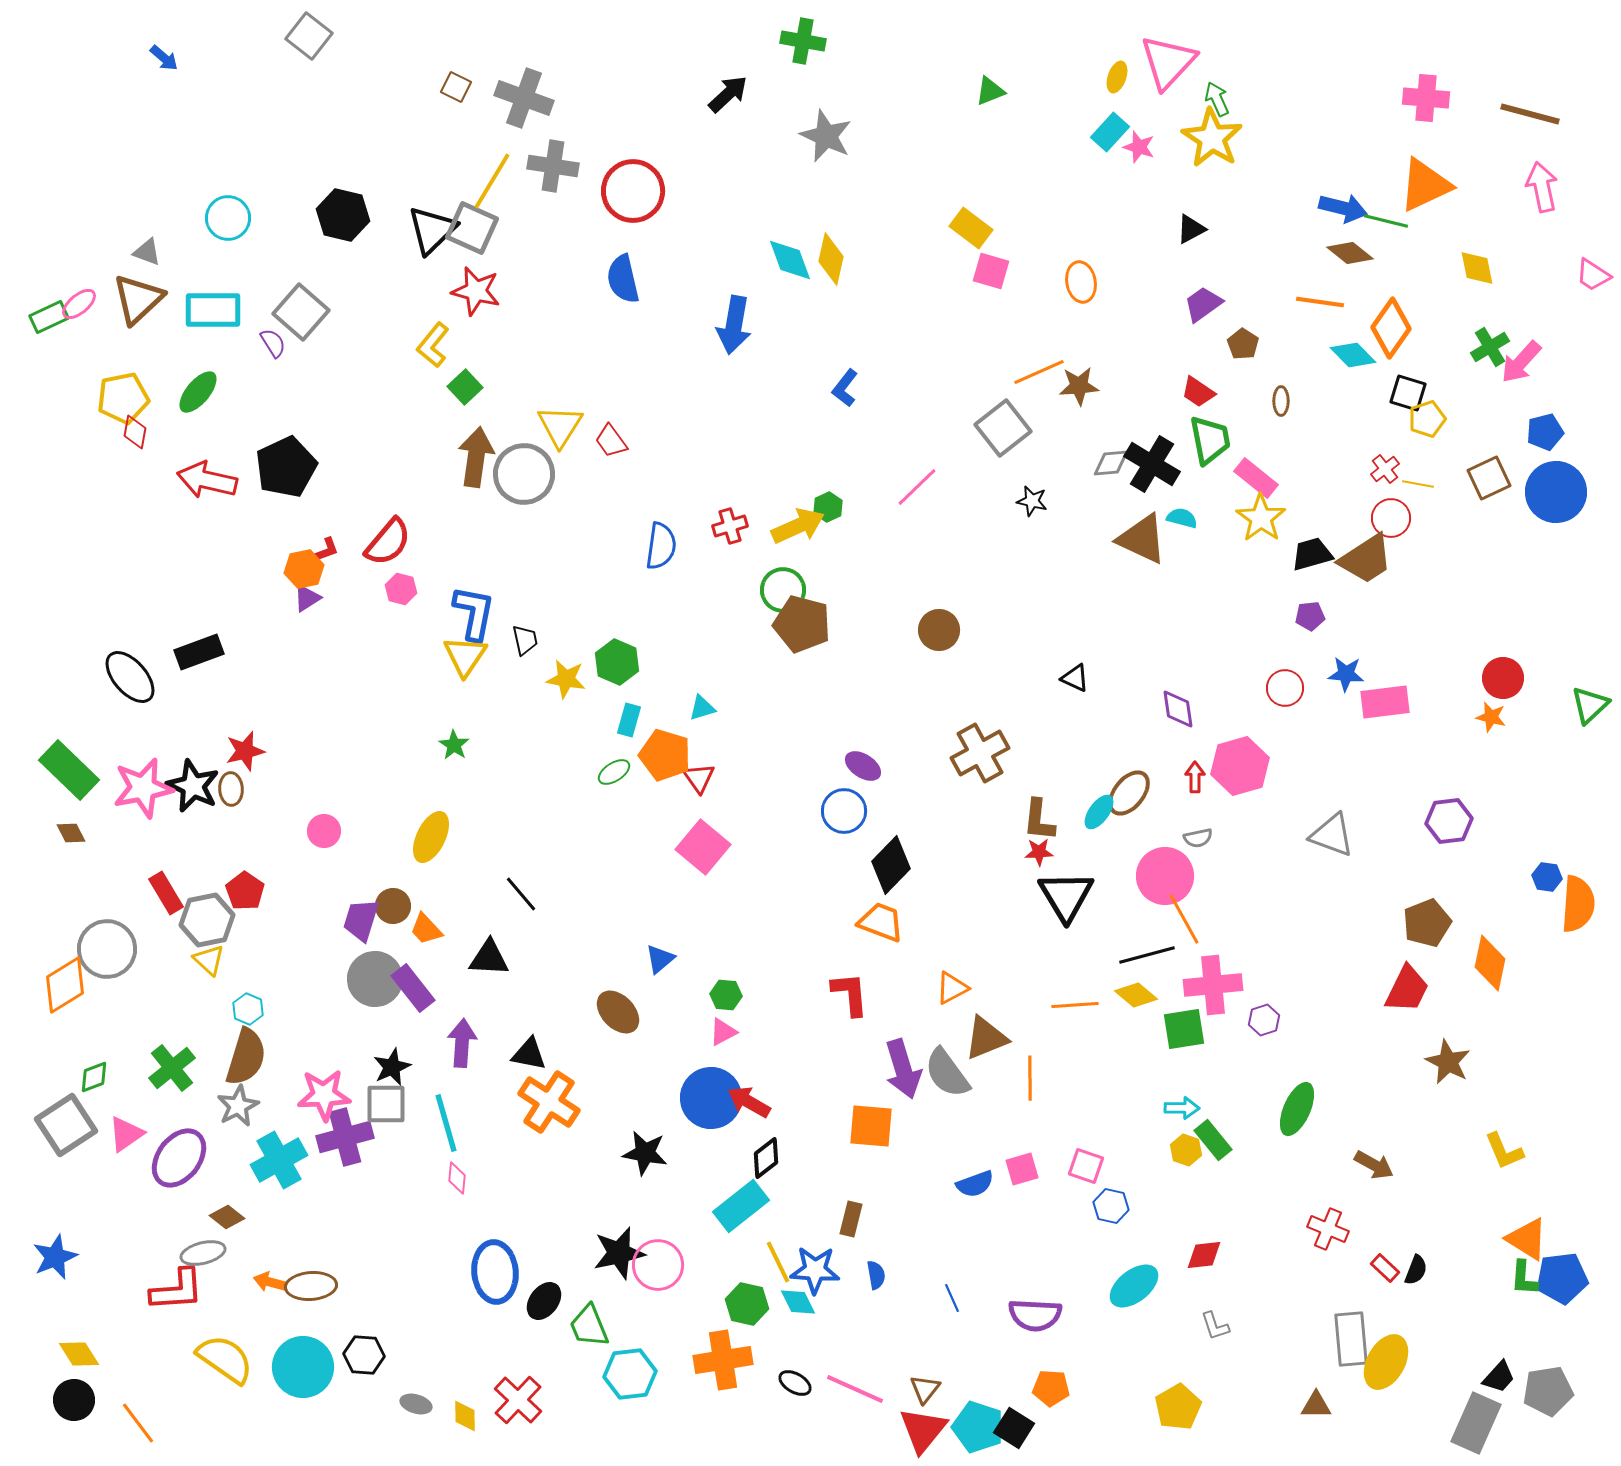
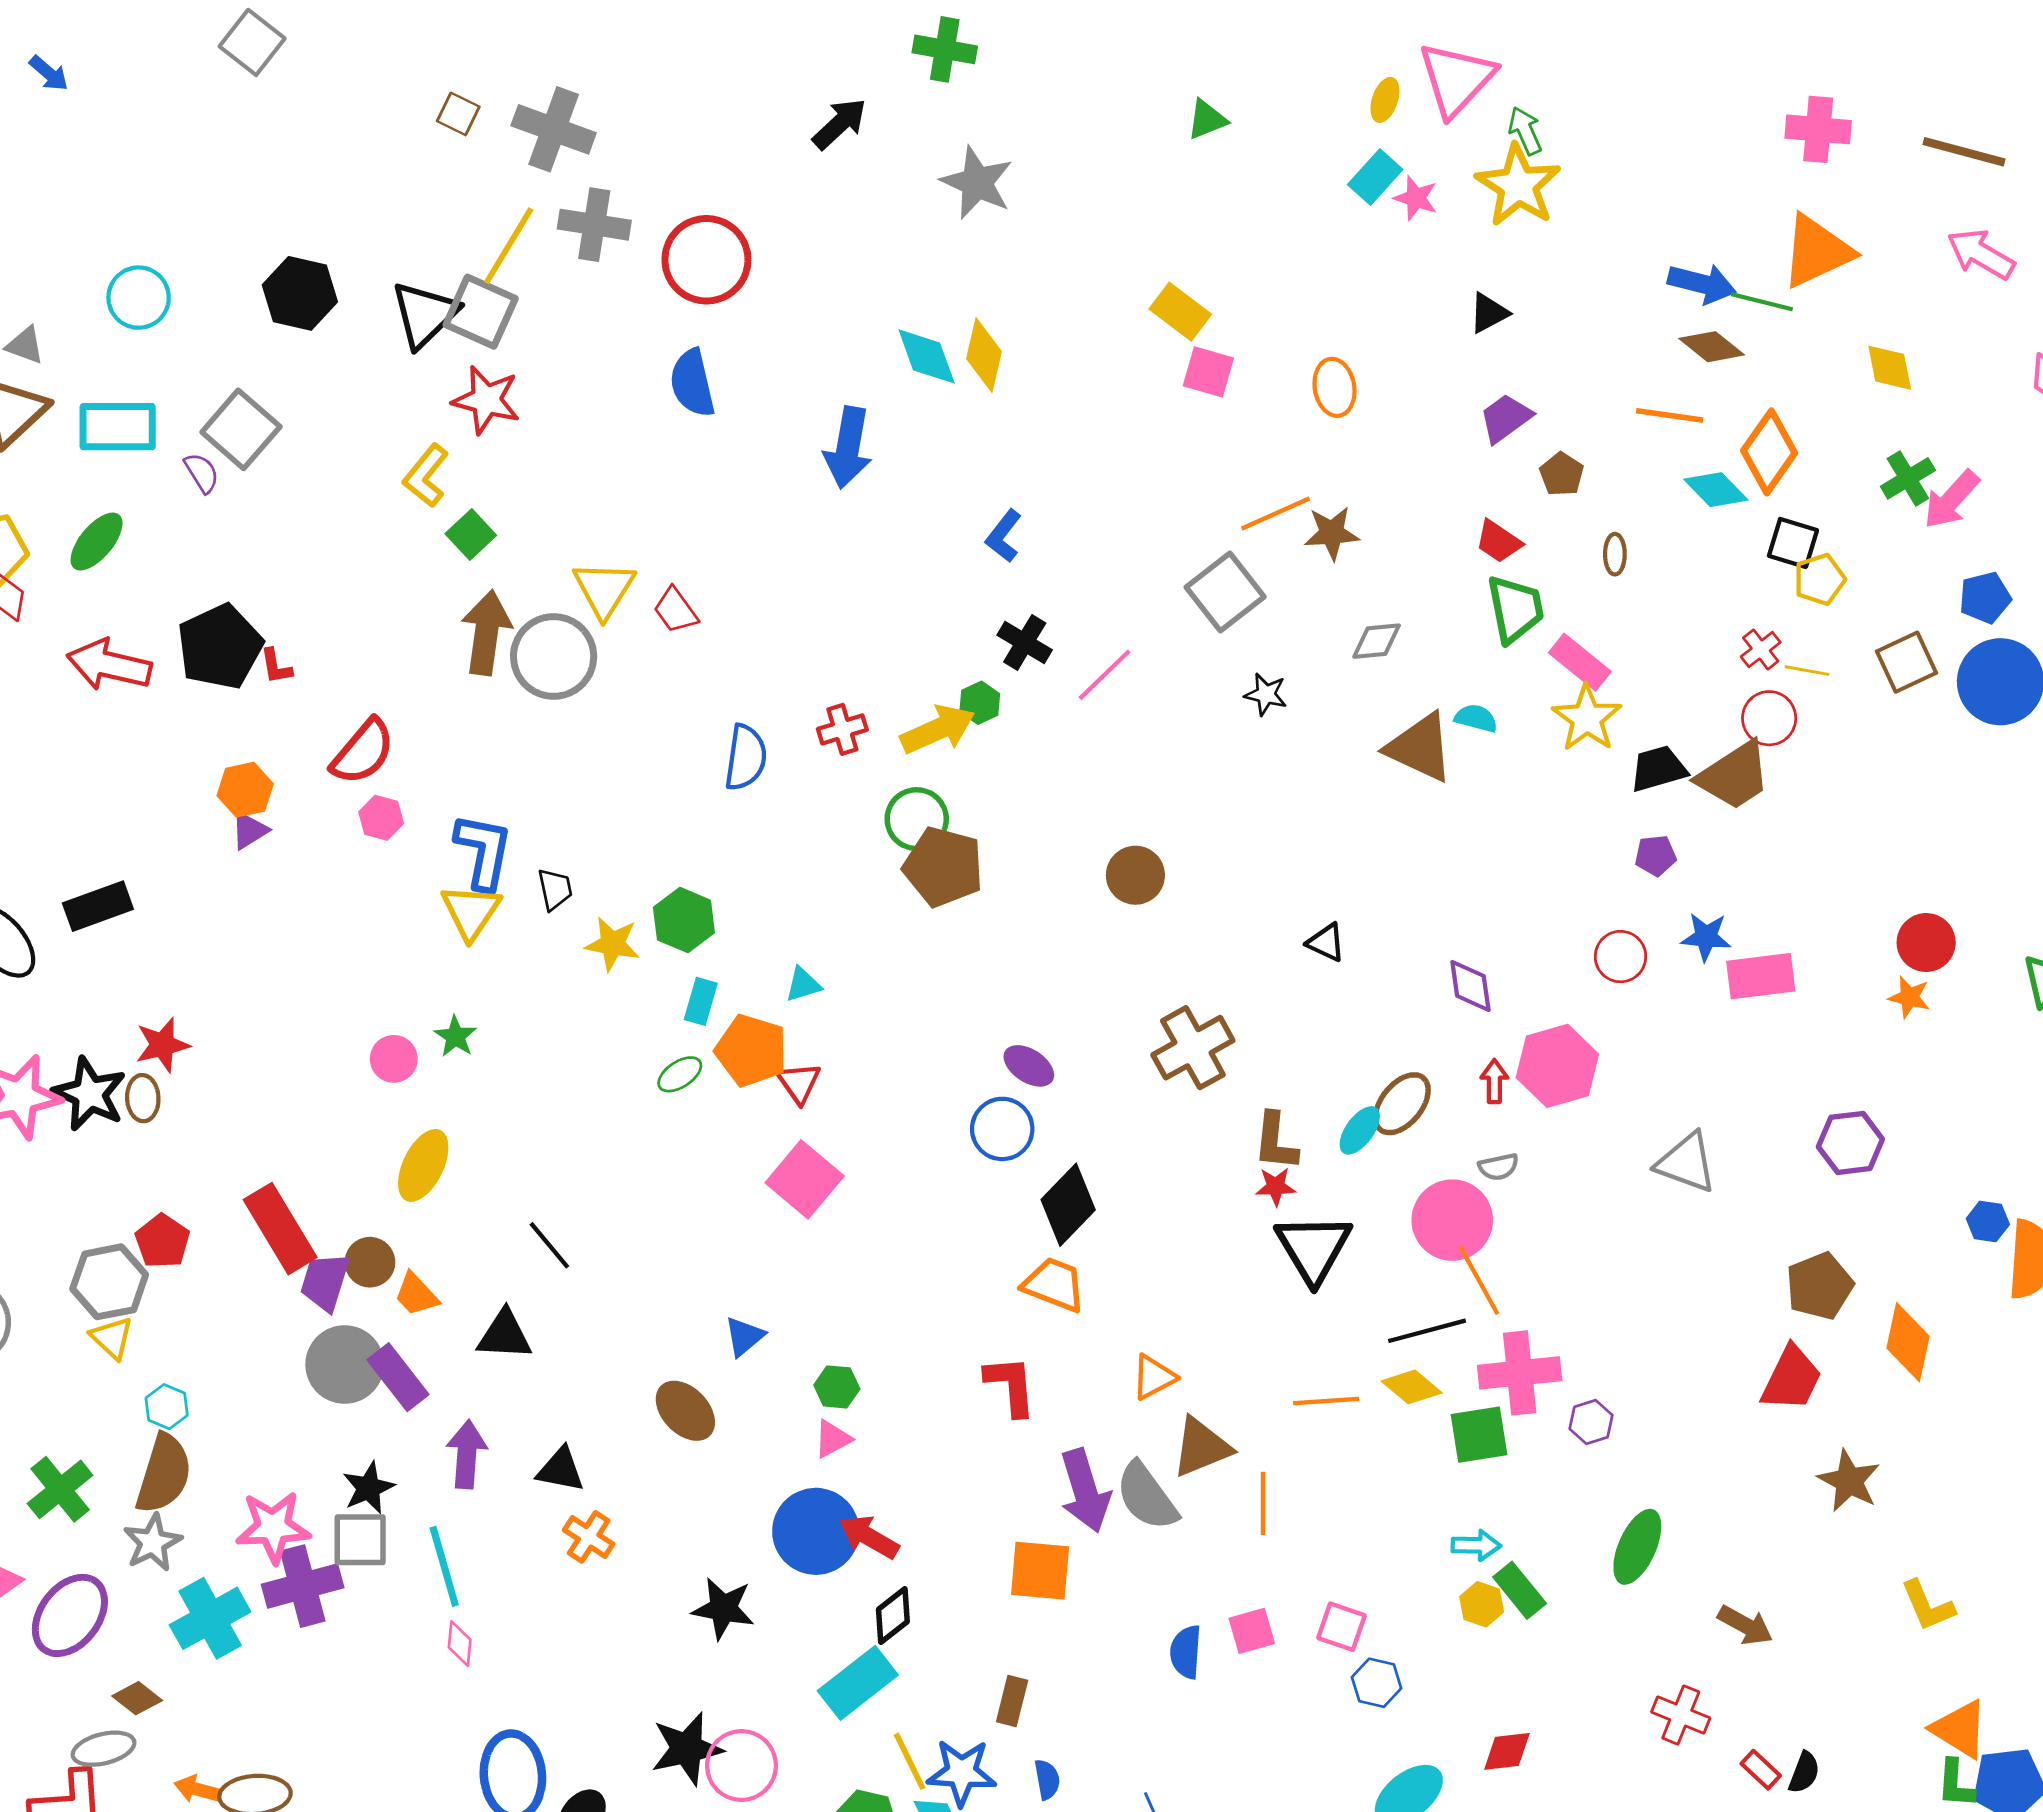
pink arrow: (1542, 187) -> (1981, 254), turned -48
black cross: (1152, 464) -> (1025, 642), moved, size x0.7
red L-shape: (326, 550) -> (276, 666), moved, turned 100
pink circle: (324, 831) -> (394, 1059), moved
red rectangle: (166, 893) -> (280, 1229), moved, size x1.5
orange cross: (549, 1102) -> (589, 1537), size x0.6
blue semicircle: (975, 1184) -> (1186, 1652), turned 114

